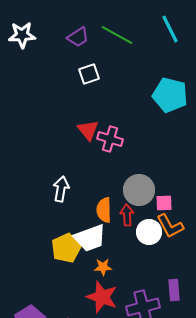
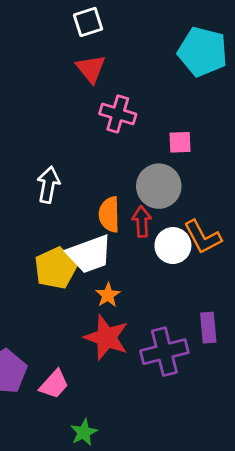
red triangle: (88, 130) -> (91, 69), moved
pink square: (164, 203) -> (180, 142), moved
orange star: (103, 267) -> (108, 295), turned -30

